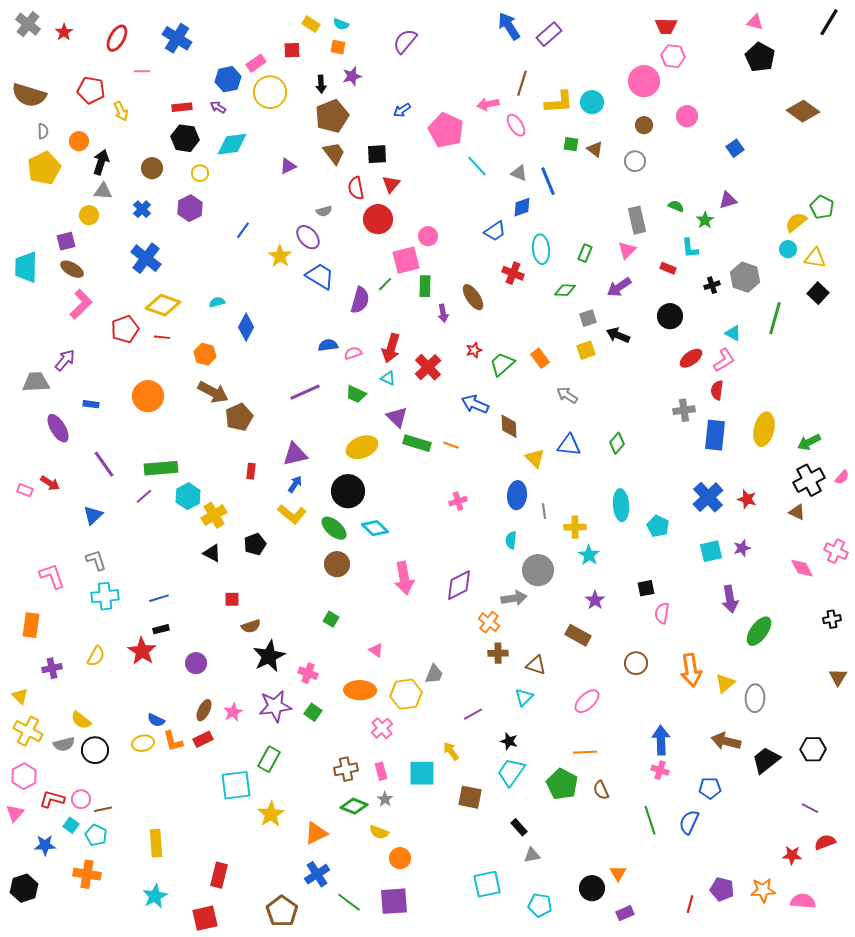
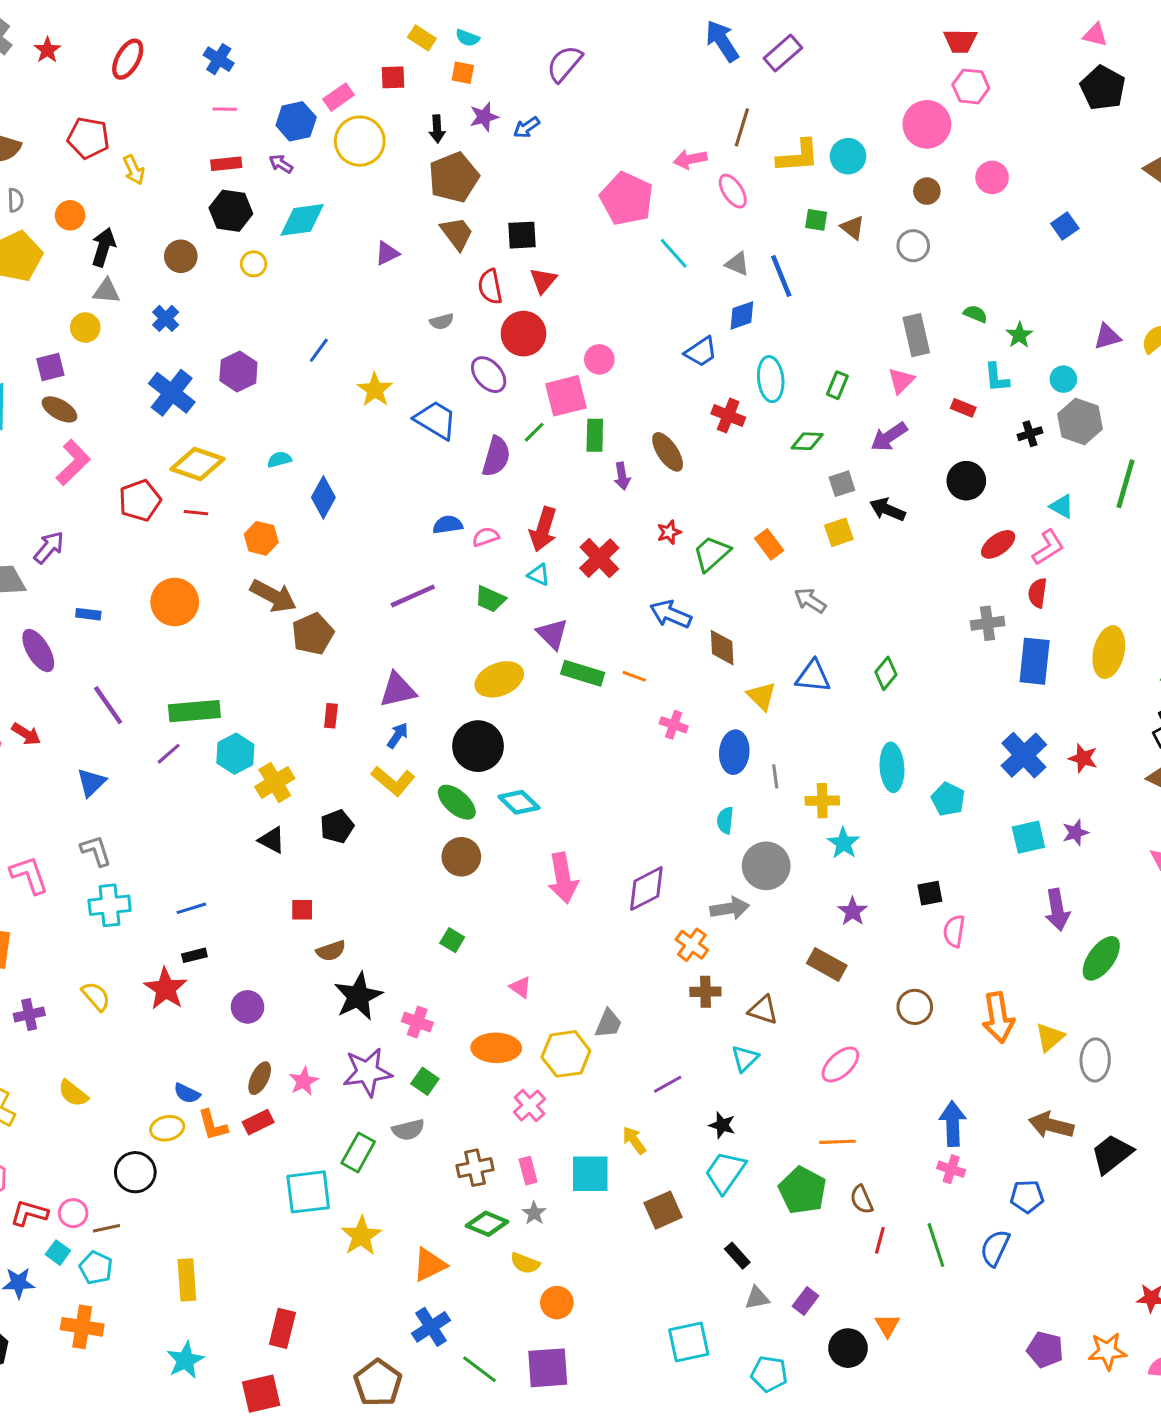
blue cross: (177, 38) -> (219, 59), size x0.7
pink line: (142, 71) -> (225, 109), moved
blue arrow: (402, 110) -> (527, 127), moved
purple triangle: (728, 200) -> (1107, 337), moved
purple hexagon: (190, 208) -> (238, 372), moved
purple ellipse: (308, 237) -> (489, 375), moved
cyan circle: (788, 249) -> (1063, 379), moved
pink cross: (458, 501) -> (674, 725), moved, turned 36
yellow semicircle: (96, 656) -> (96, 996), turned -70
gray semicircle: (64, 744) -> (408, 1130), moved
black circle: (95, 750) -> (135, 1172), moved
brown square: (470, 797) -> (663, 1210), turned -35
red line: (690, 904) -> (880, 1240), moved
purple rectangle: (625, 913) -> (806, 1301), moved, turned -30

